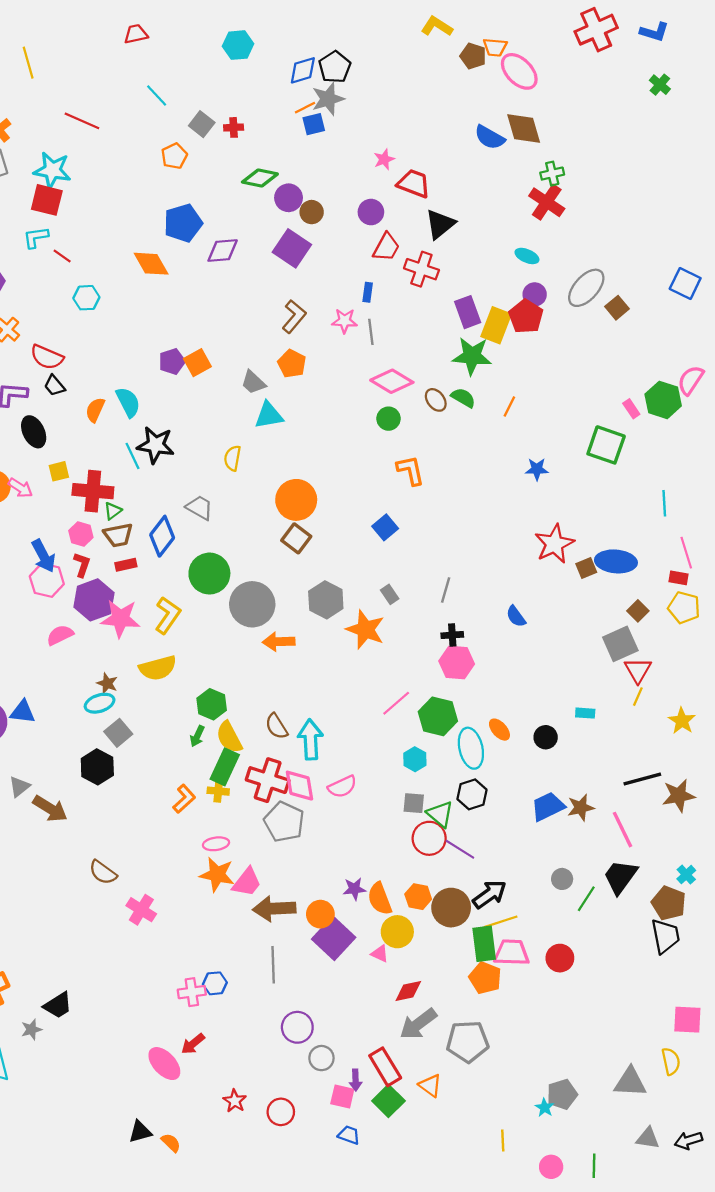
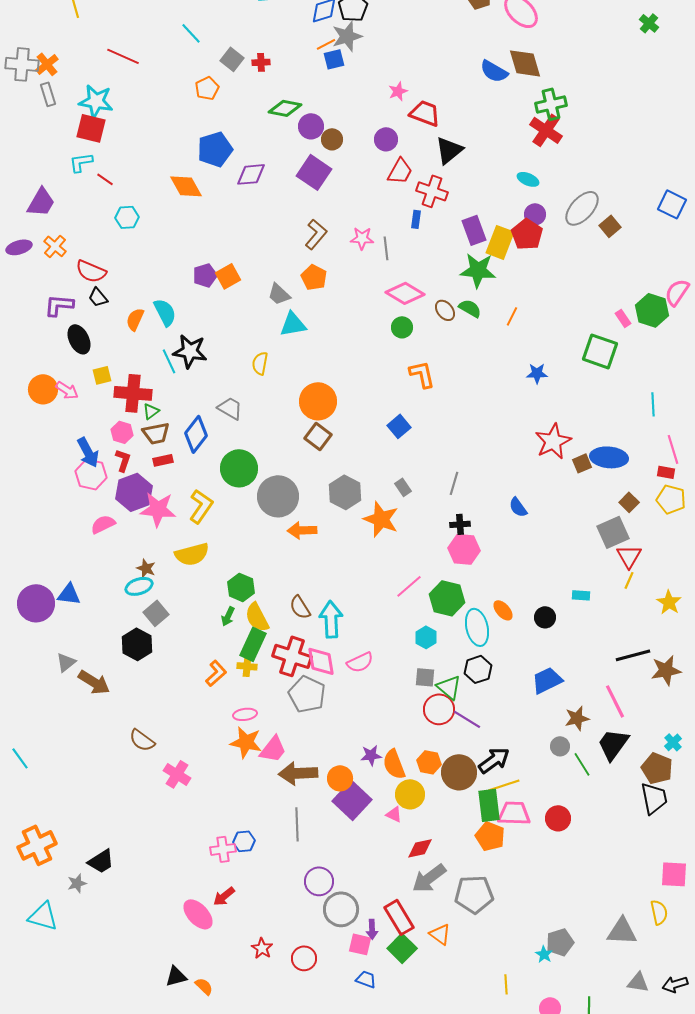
green cross: (552, 174) -> (551, 104), size x1.4
blue rectangle: (368, 292) -> (416, 219), moved
brown star: (581, 808) -> (577, 718), moved
green line: (586, 899) -> (582, 764), turned -65
gray circle: (321, 1058) -> (341, 909), size x1.5

